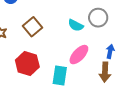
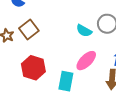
brown square: (33, 27) -> (29, 29), moved

